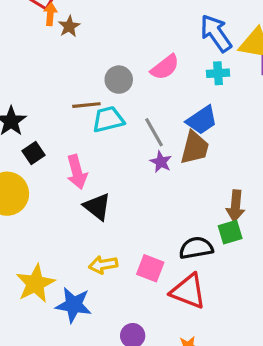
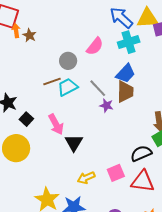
cyan cross: (218, 73) -> (129, 42), size x1.5
black triangle: (97, 207) -> (74, 143), turned 36
pink square: (150, 268) -> (116, 173), turned -30

